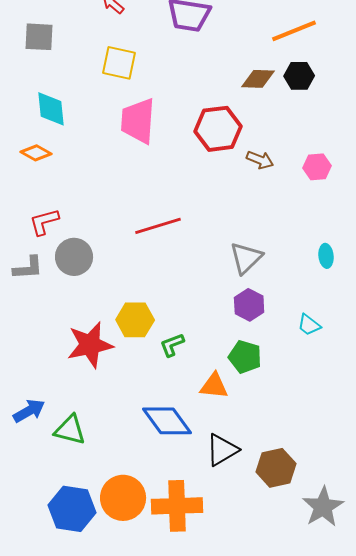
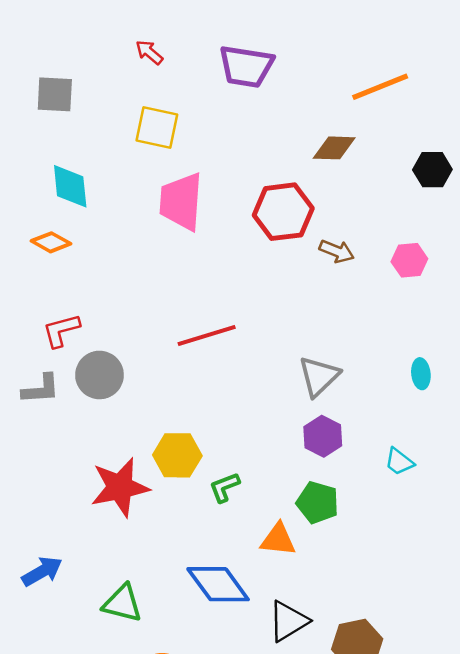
black hexagon: (299, 76) -> (432, 170), moved
green triangle: (70, 430) -> (122, 603), moved

